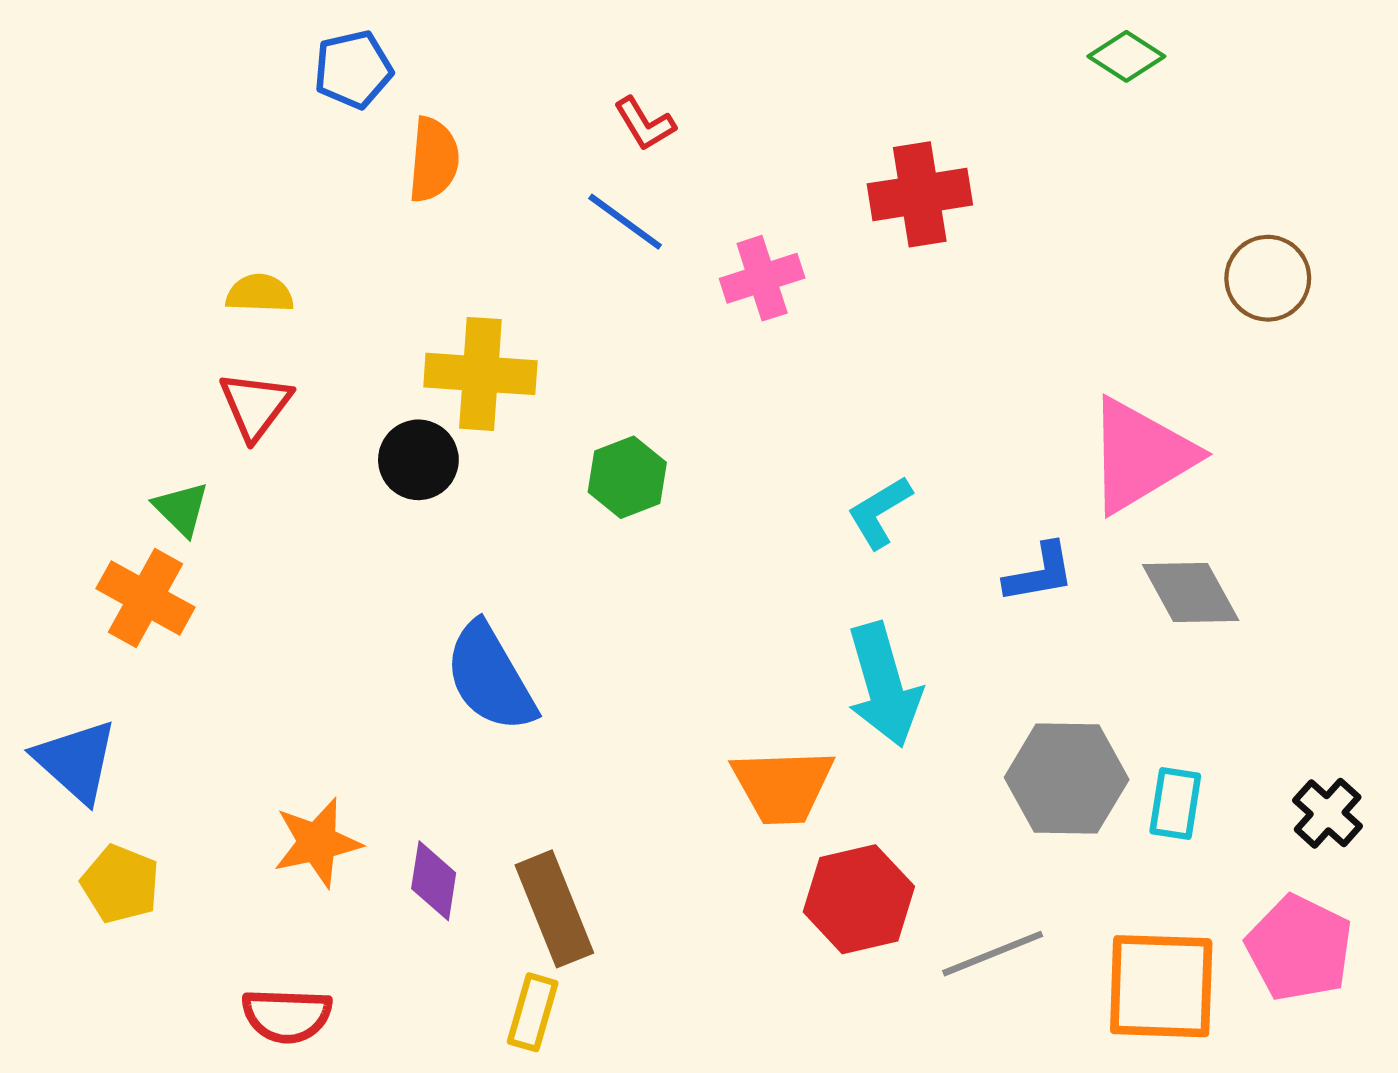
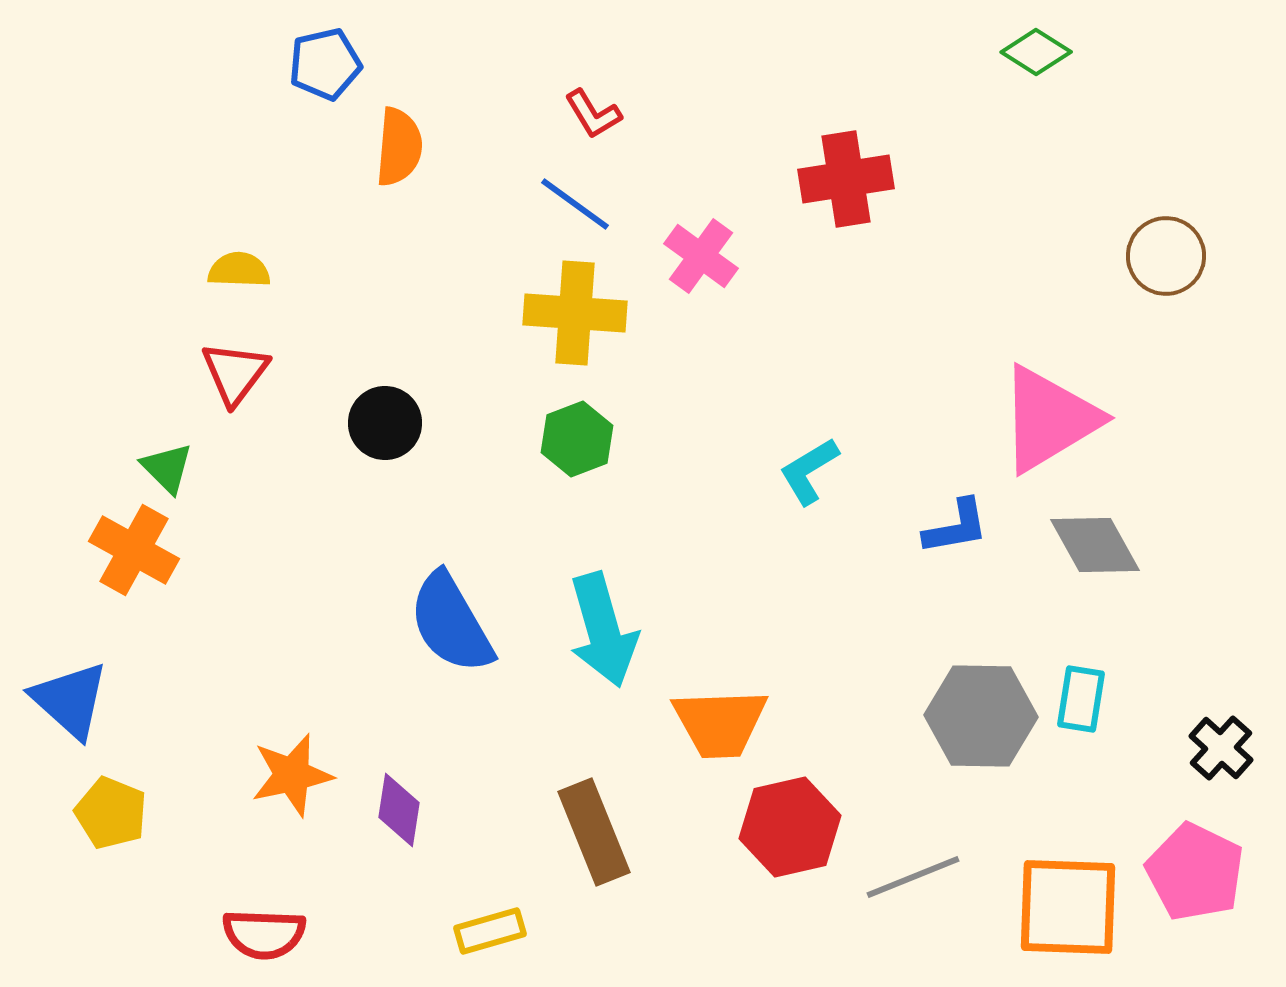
pink cross: (762, 278) -> (701, 256), turned -36
yellow cross: (480, 374) -> (575, 313), moved
cyan arrow: (884, 685) -> (603, 630), moved
cyan rectangle: (1175, 803) -> (1081, 699), moved
brown rectangle: (554, 909) -> (594, 832), moved
yellow rectangle: (533, 1012) -> (490, 931), turned 58

